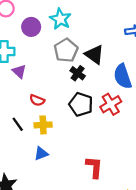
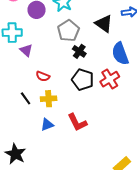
black triangle: (94, 55) -> (104, 24), moved
red L-shape: (94, 167) -> (77, 122), moved, turned 150

